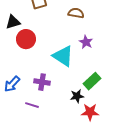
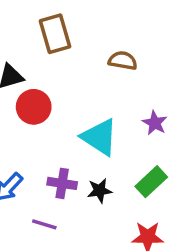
purple star: (86, 42) -> (155, 123), moved
black star: (77, 96) -> (100, 191), moved

